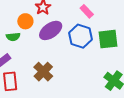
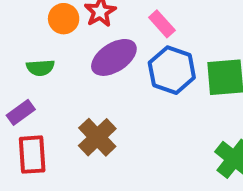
pink rectangle: (87, 11) -> (162, 24), moved
orange circle: (25, 21) -> (64, 19), moved

